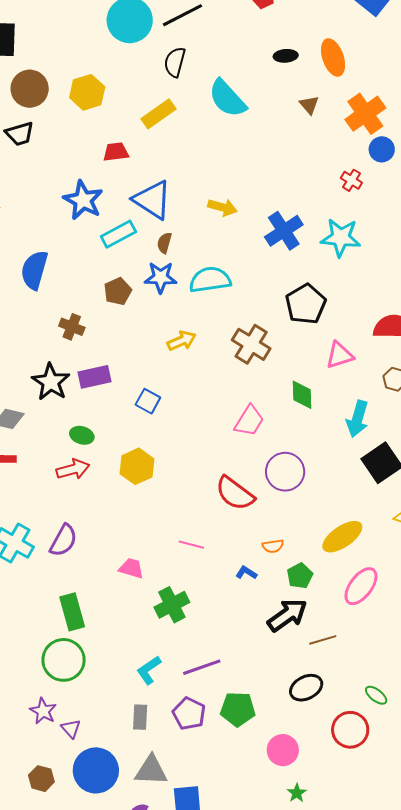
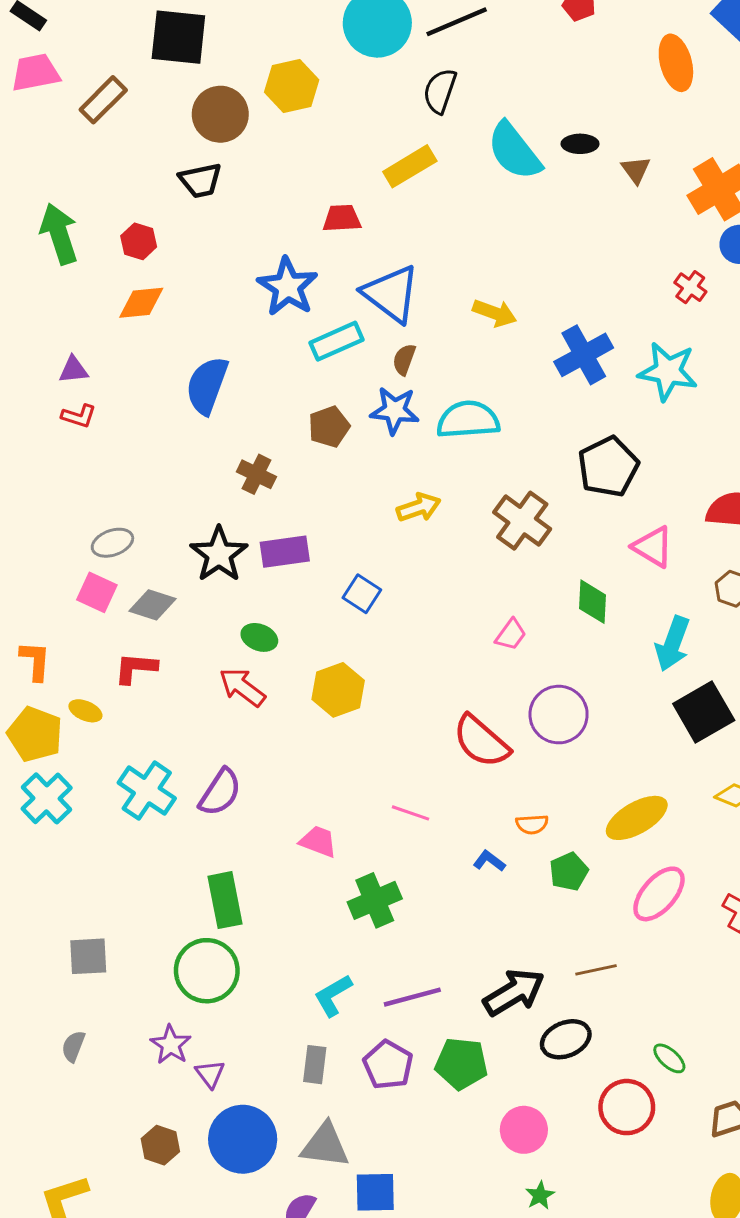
black ellipse: (286, 56) -> (580, 144), moved
orange ellipse: (333, 57) -> (676, 63), moved
yellow hexagon: (87, 92) -> (292, 86), moved
pink triangle: (340, 355) -> (653, 547), turned 44
pink trapezoid: (249, 421) -> (511, 635), size x0.7
red arrow: (73, 469) -> (242, 687), turned -132
black arrow: (287, 615) -> (514, 992), moved

